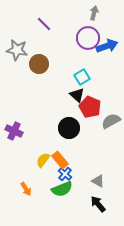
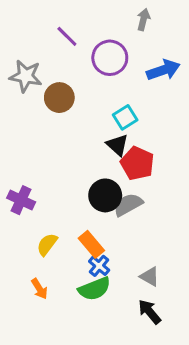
purple circle: (88, 38) -> (110, 58), moved
gray semicircle: (111, 121) -> (128, 205), moved
yellow semicircle: (43, 160) -> (47, 244), moved

